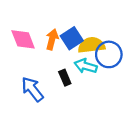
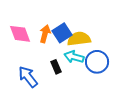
blue circle: (109, 54) -> (97, 62), moved

